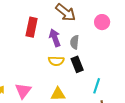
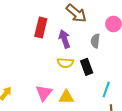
gray semicircle: (75, 42) -> (95, 41), moved
pink triangle: (23, 91) -> (44, 93), moved

